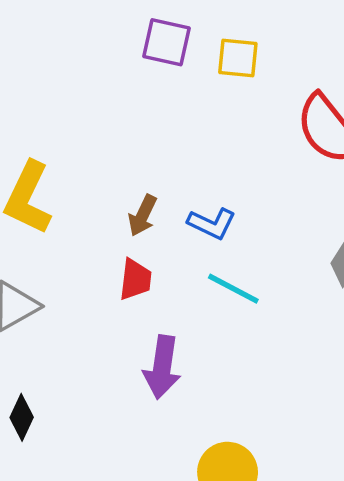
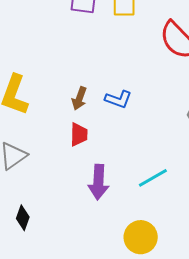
cyan line: (233, 289) -> (153, 178), moved, turned -52

